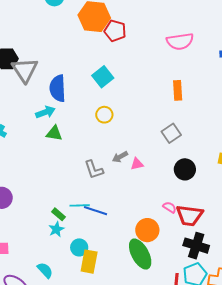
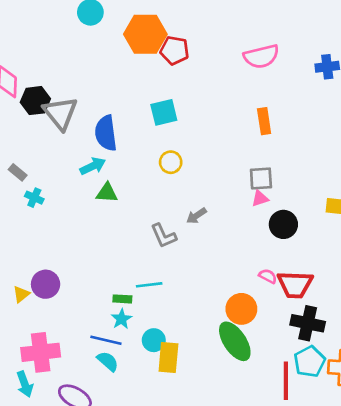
cyan square: (103, 77) -> (164, 112), turned 30
gray square: (171, 133) -> (261, 179), turned 36
pink triangle: (137, 164) -> (260, 198), moved
blue line: (96, 211) -> (106, 340), moved
green rectangle: (58, 214) -> (122, 299), turned -32
cyan semicircle: (45, 270) -> (108, 361), moved

